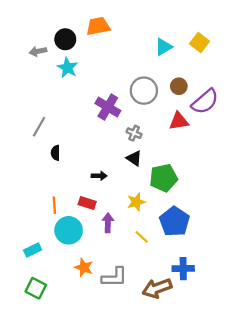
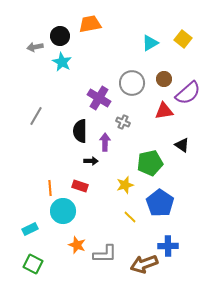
black semicircle: (55, 153) -> (80, 131), moved, size x1.6
black triangle: (134, 158) -> (182, 145), moved
purple arrow: (108, 223) -> (105, 142), moved

